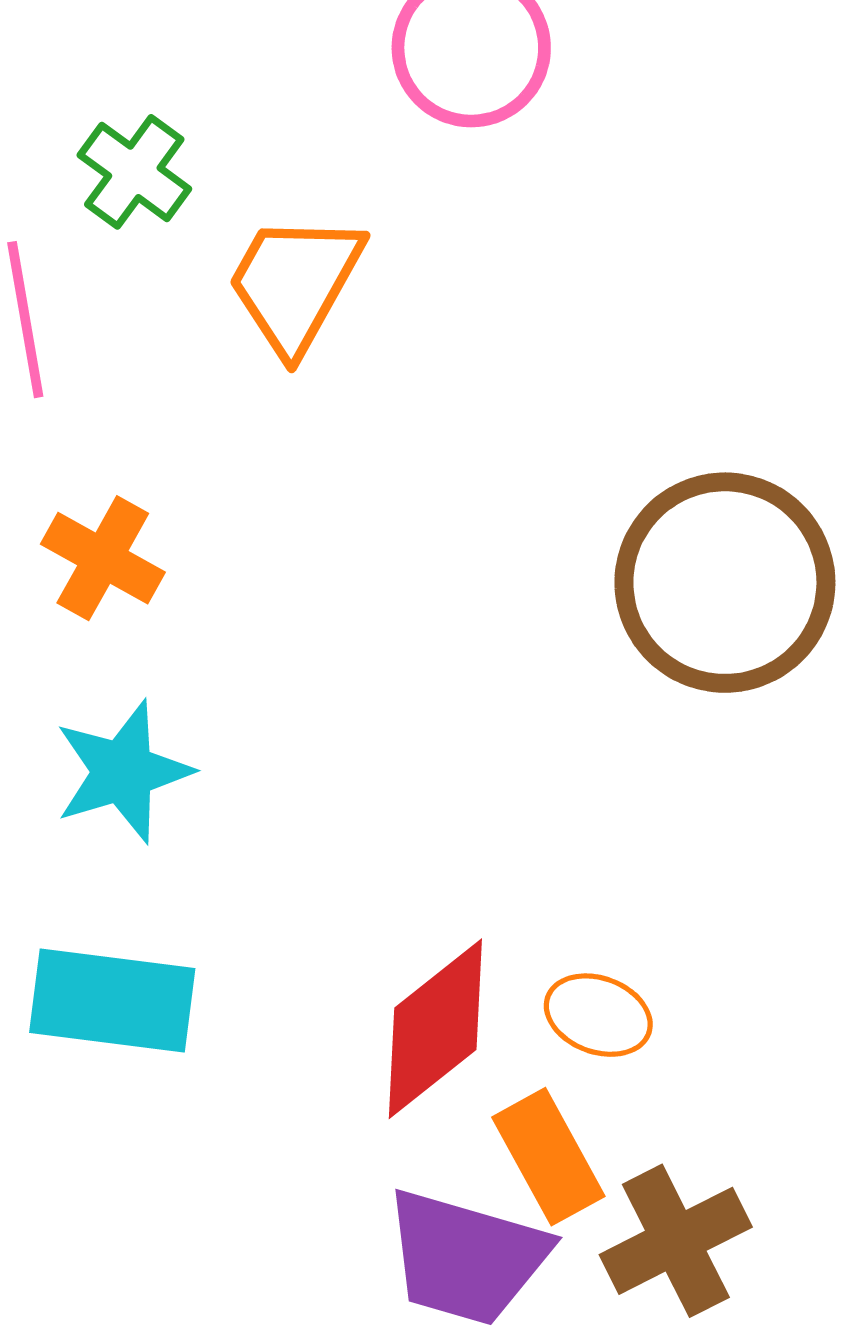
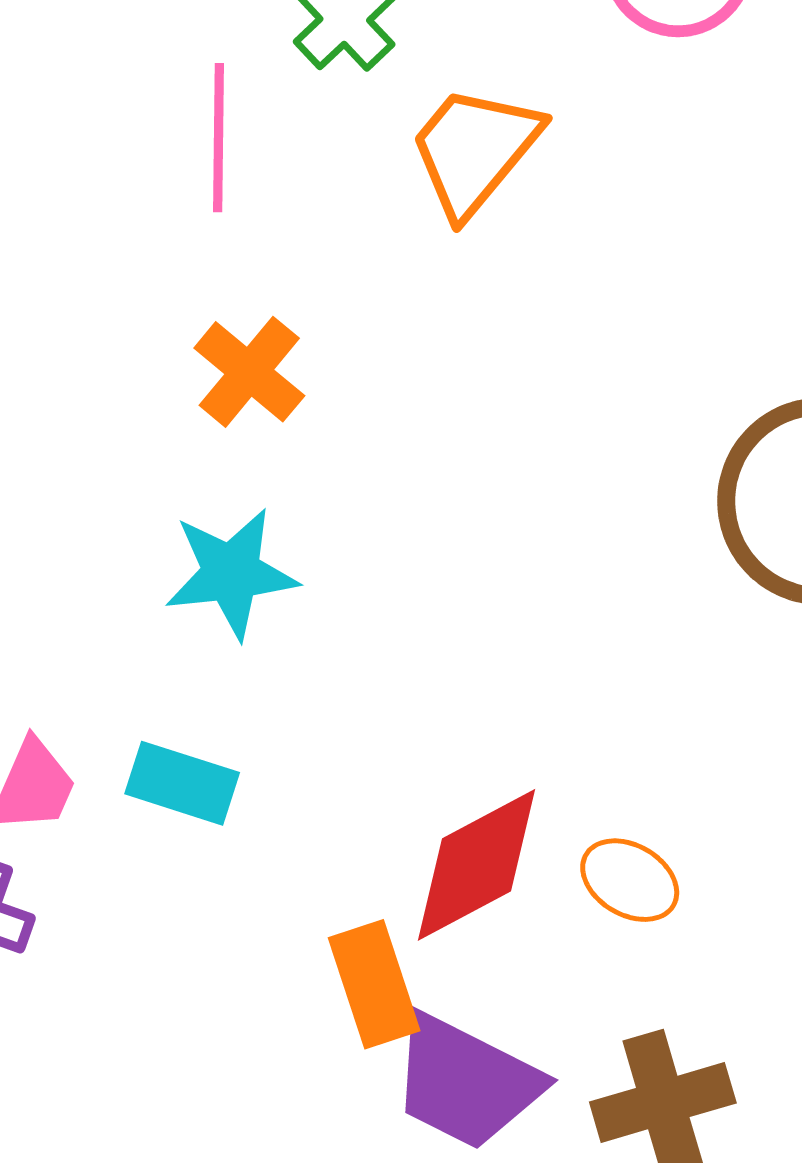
cyan rectangle: (112, 1001) -> (182, 783), size x0.7
orange rectangle: (548, 1157) -> (374, 984), moved

